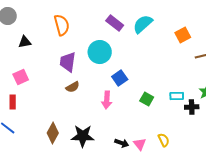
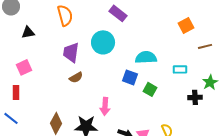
cyan semicircle: (143, 24) -> (146, 57), moved, turned 40
blue square: (120, 78) -> (130, 77), moved, turned -35
cyan rectangle: (177, 96) -> (180, 69), moved
pink arrow: (107, 100) -> (105, 106), moved

